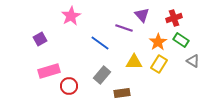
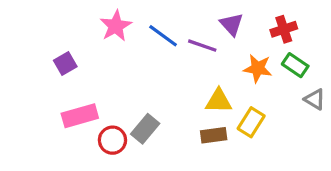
orange star: (158, 42) -> (258, 68), turned -30
blue line: (100, 43) -> (163, 36), moved
yellow rectangle: (159, 64) -> (251, 122), moved
gray rectangle: (102, 75) -> (145, 129), moved
brown rectangle: (122, 93) -> (214, 135), moved

